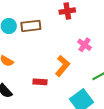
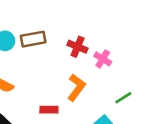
red cross: (67, 11) -> (78, 47), moved, turned 35

